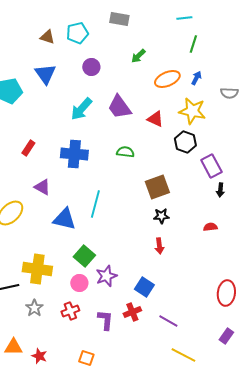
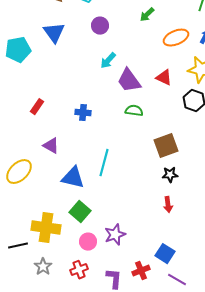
purple trapezoid: (119, 107) -> (129, 81), moved
cyan arrow: (81, 109) -> (108, 61), moved, size x0.7
blue cross: (74, 154) -> (83, 113), size x0.6
green square: (84, 256) -> (80, 212), moved
blue square: (144, 287) -> (165, 254), moved

